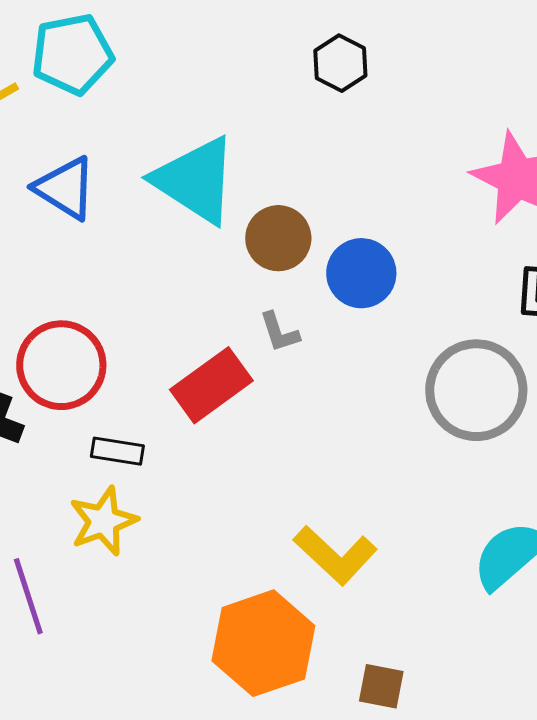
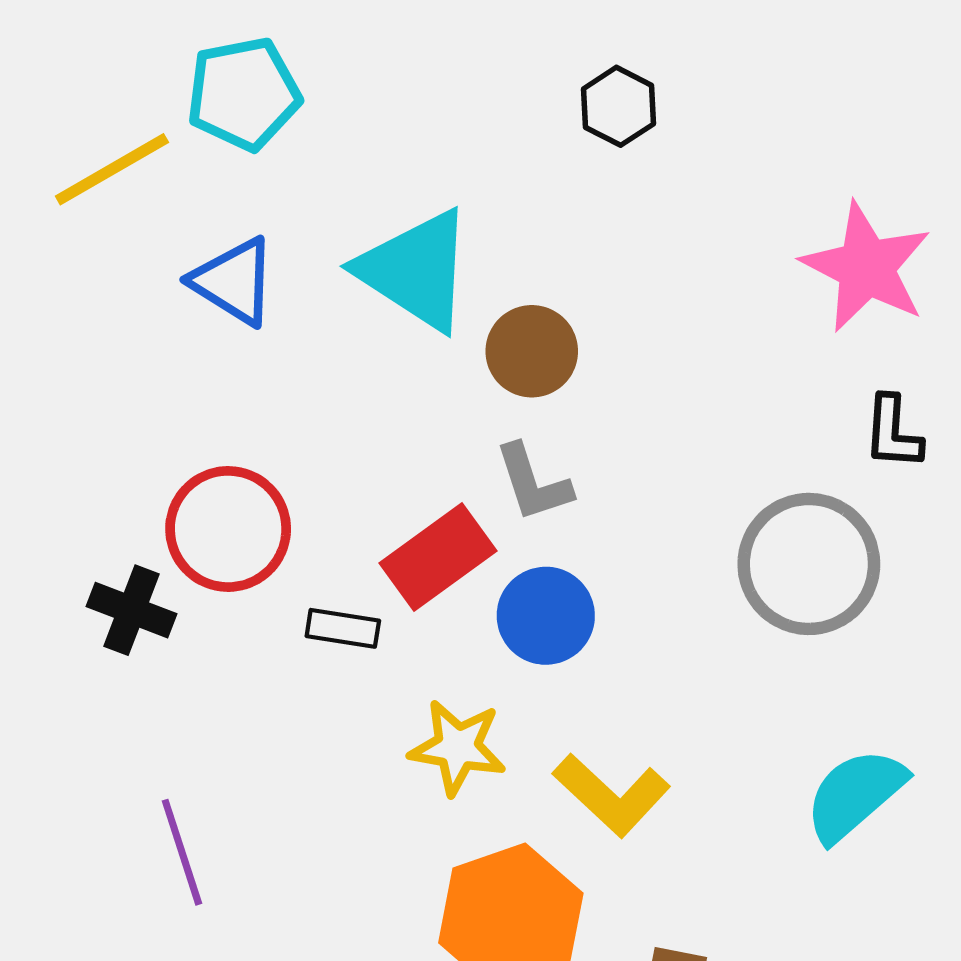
blue circle: (361, 273) -> (546, 616), moved
gray L-shape: (279, 332) -> (533, 483), size x1.4
black rectangle: (117, 451) -> (343, 628), moved
yellow star: (103, 521) -> (458, 747), moved, turned 30

